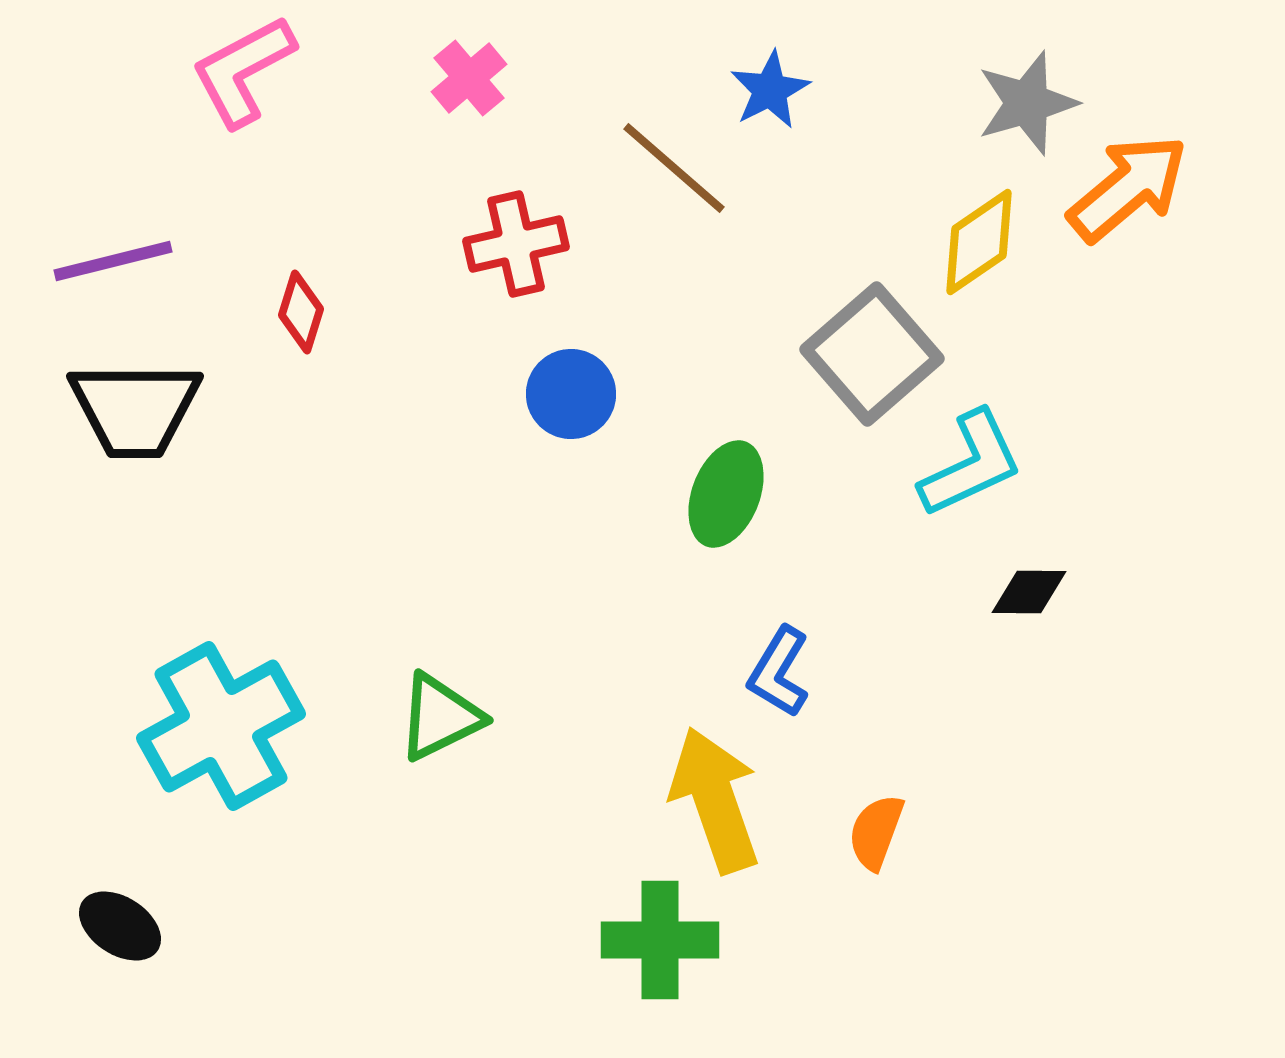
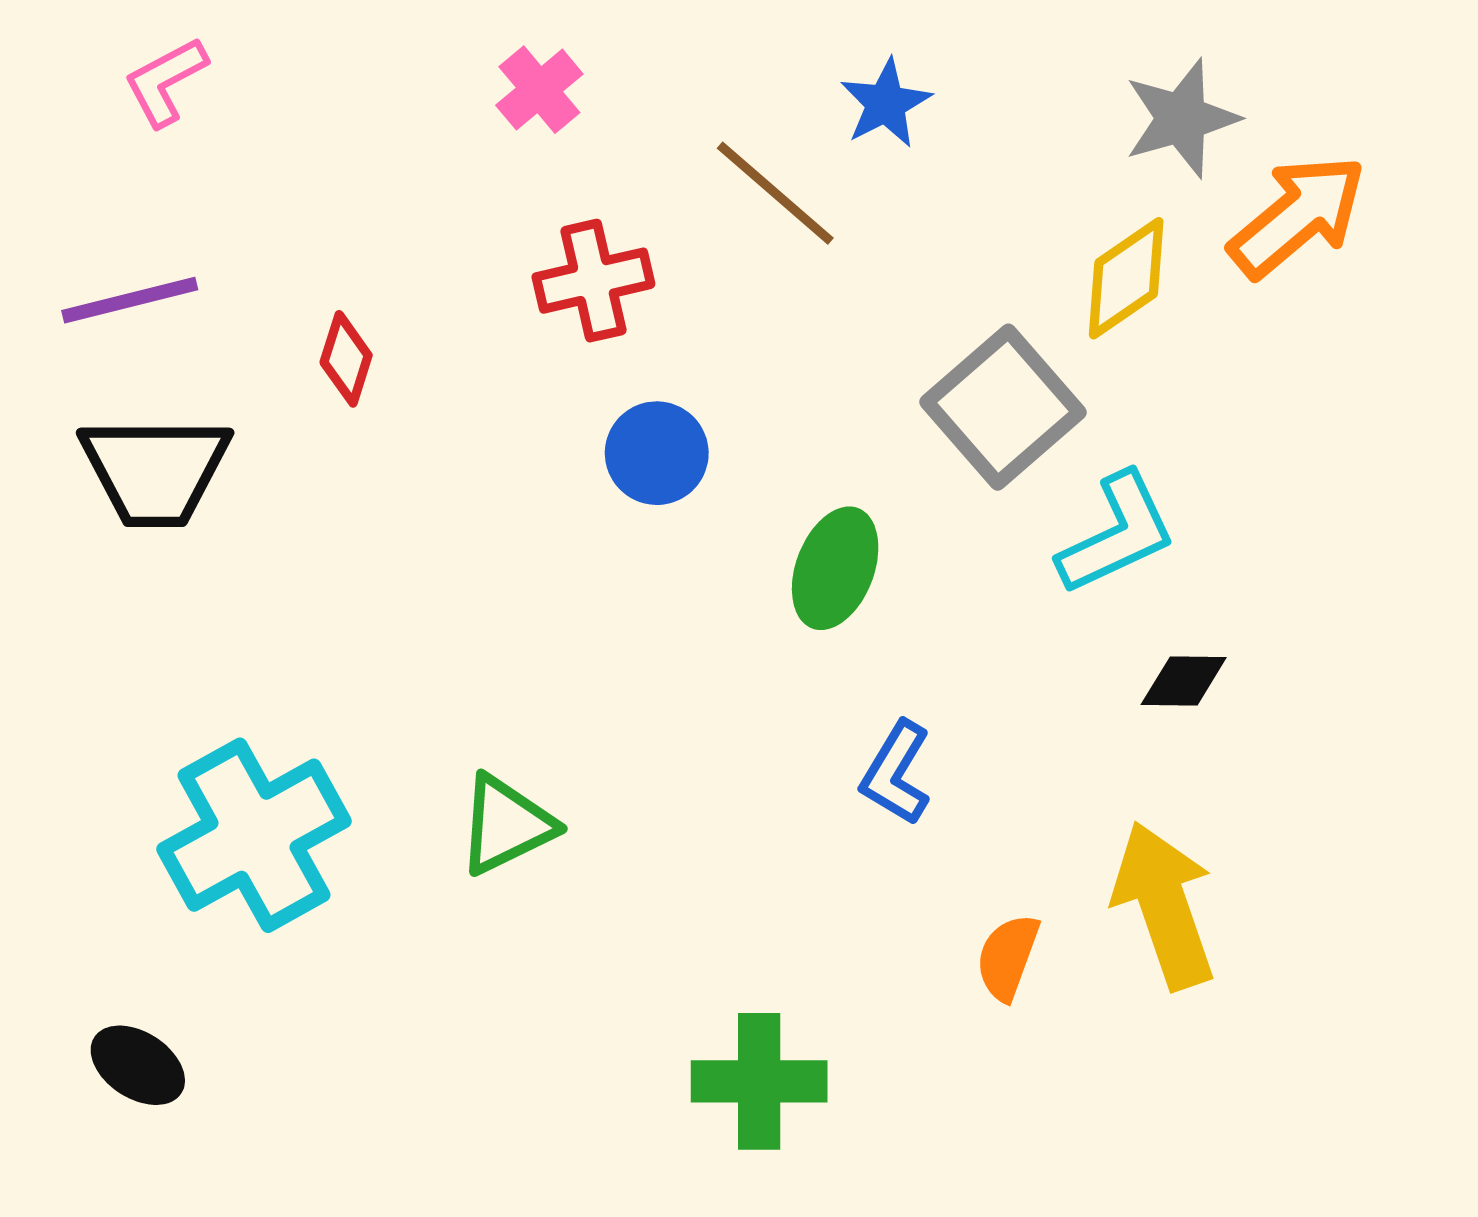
pink L-shape: (243, 71) -> (165, 82), moved, size x0.7
yellow arrow: (715, 800) -> (1164, 905), moved

